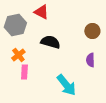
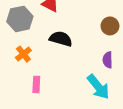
pink rectangle: (24, 72) -> (36, 84), moved
cyan arrow: (66, 85) -> (98, 87), moved

